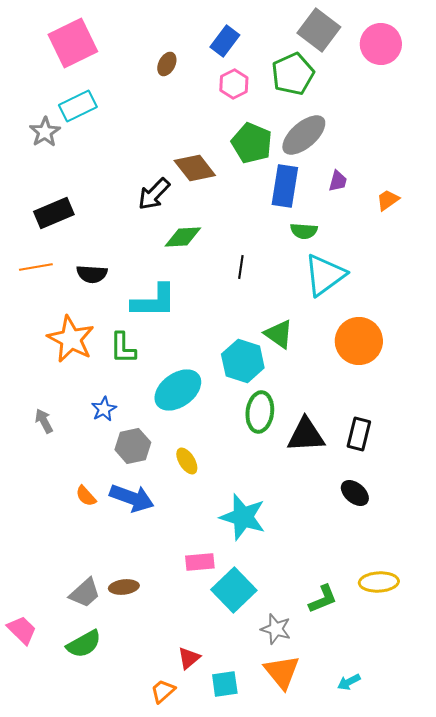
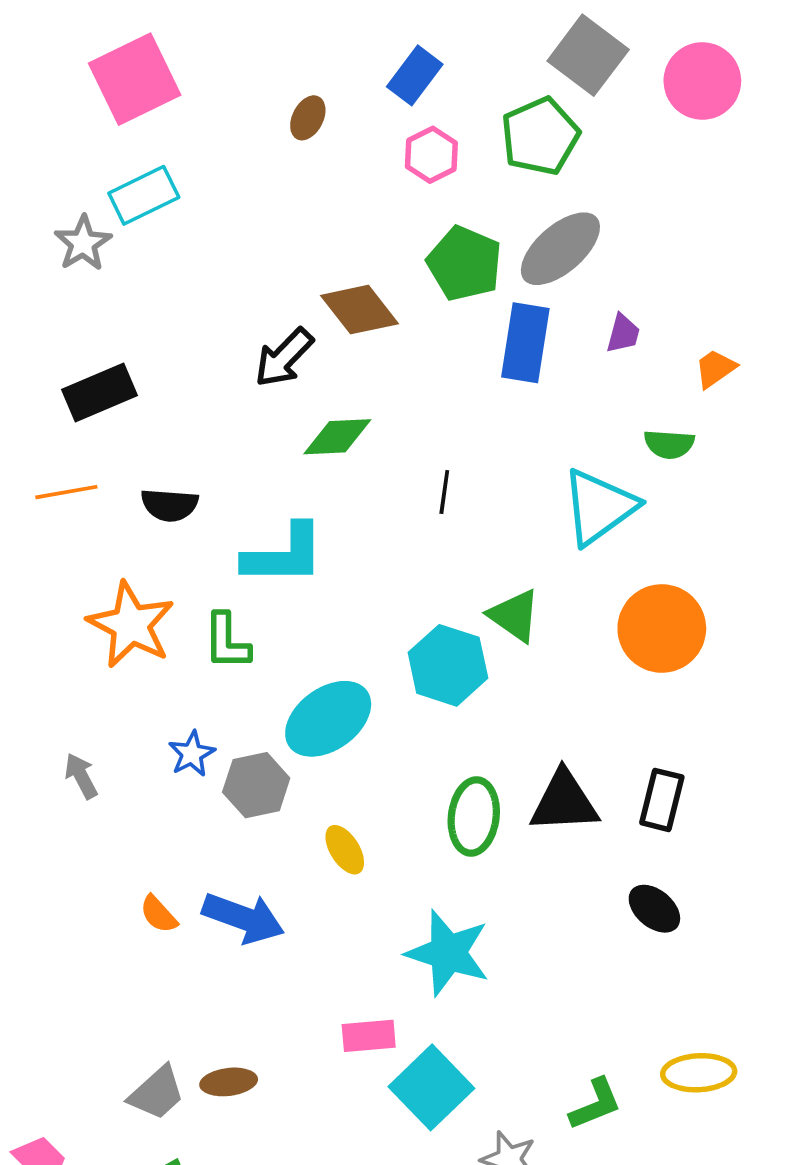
green semicircle: (304, 231) -> (669, 444), moved
green ellipse: (260, 412) -> (474, 817), moved
gray hexagon: (133, 446) -> (256, 785), moved

